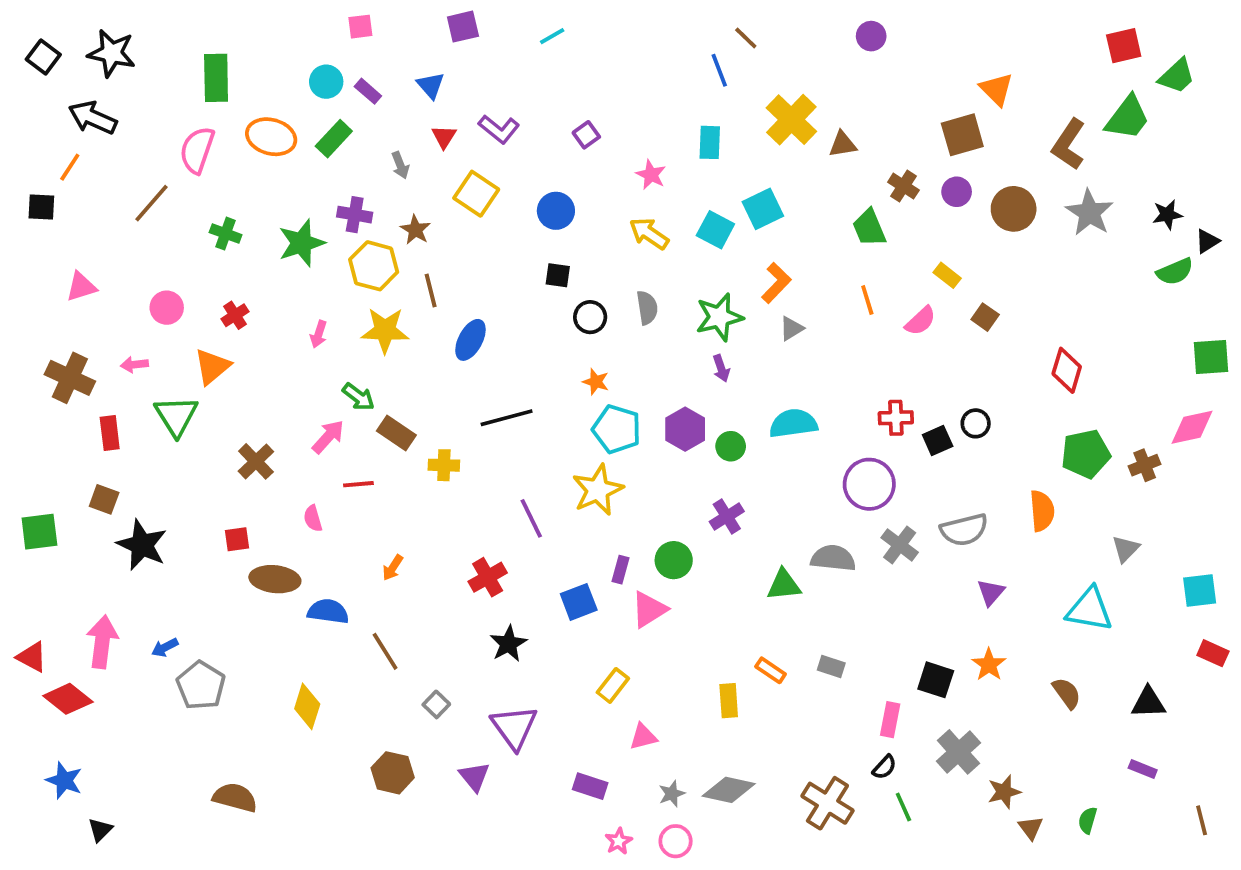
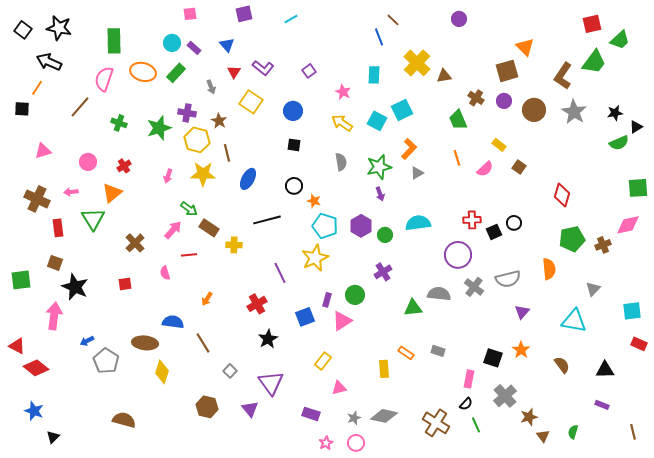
black circle: (590, 317) -> (294, 186), moved
brown ellipse: (275, 579) -> (145, 343), moved
pink arrow: (102, 642) -> (54, 316), moved

